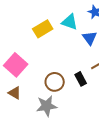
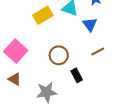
black rectangle: (81, 79) -> (77, 75), moved
brown circle: (55, 82) -> (59, 55), moved

